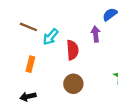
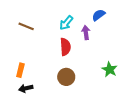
cyan arrow: (51, 37) -> (66, 23), moved
orange rectangle: (30, 64) -> (20, 70), moved

